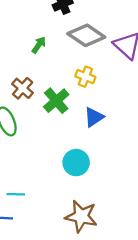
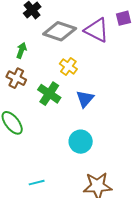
yellow cross: (85, 77) -> (68, 66), turned 30
brown cross: (23, 88) -> (16, 78), moved

